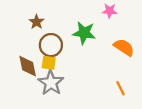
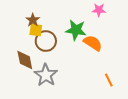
orange semicircle: (124, 47) -> (93, 43), moved
yellow square: (49, 63) -> (36, 30), moved

